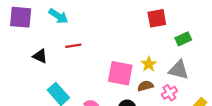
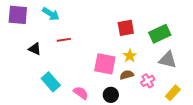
red square: (157, 18) -> (126, 28), moved
green rectangle: (183, 39) -> (160, 34), size x1.5
gray triangle: (179, 70) -> (168, 60), moved

